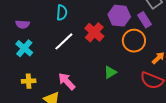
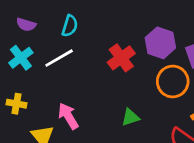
cyan semicircle: (62, 13) -> (70, 26), moved
white line: (64, 41) -> (59, 58), moved

